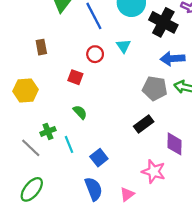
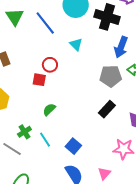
red circle: (95, 54) -> (50, 65), moved
blue arrow: (172, 59) -> (121, 47), turned -55
green semicircle: (80, 112) -> (49, 109), turned -80

